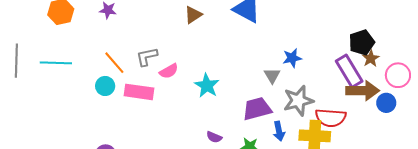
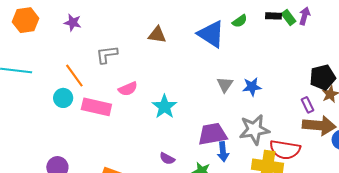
brown triangle: (193, 15) -> (157, 35), turned 36
gray L-shape: (147, 57) -> (107, 54), moved
purple rectangle: (349, 71) -> (308, 105), size x0.5
gray triangle: (272, 76) -> (225, 85), moved
blue arrow: (279, 131) -> (223, 152), moved

